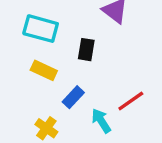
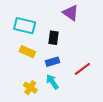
blue rectangle: (73, 97) -> (52, 62), moved, turned 32
cyan arrow: (101, 121) -> (52, 82), moved

